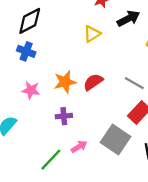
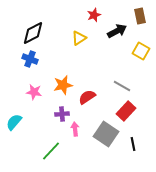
yellow triangle: (92, 34) -> (79, 38), moved
red semicircle: (93, 82) -> (87, 97), moved
pink arrow: (79, 147) -> (75, 129), moved, turned -64

